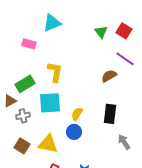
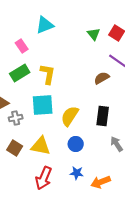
pink rectangle: (29, 44) -> (22, 46), turned 40
green rectangle: (25, 84) -> (20, 73), moved
yellow semicircle: (77, 114) -> (70, 116), size x1.5
blue circle: (74, 132) -> (76, 144), moved

